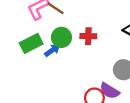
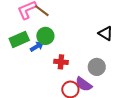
red cross: (88, 36) -> (61, 62), moved

